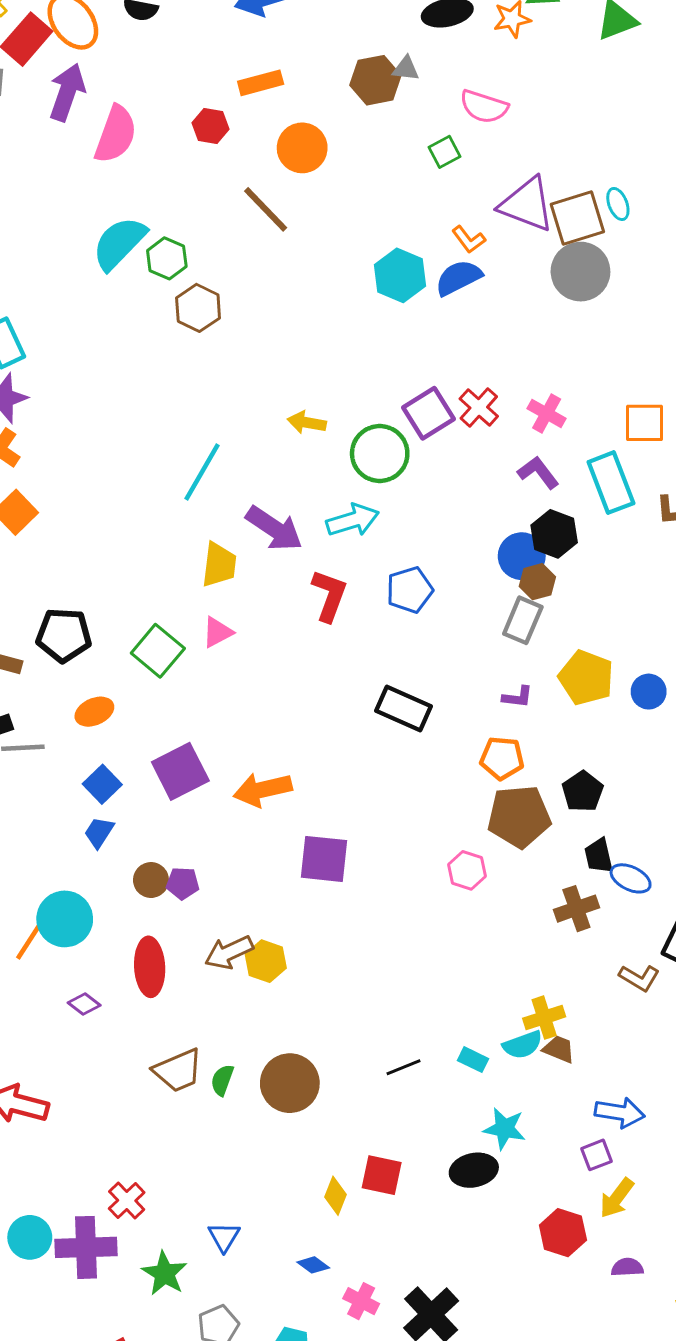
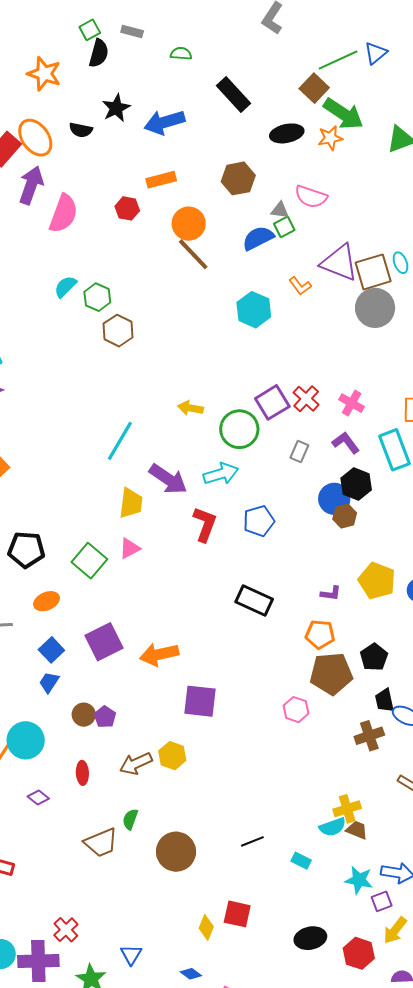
gray triangle: (406, 69) -> (280, 210), moved
brown line: (266, 209) -> (193, 254), moved
cyan semicircle: (119, 243) -> (65, 287), size x0.6
blue semicircle: (458, 278) -> (258, 238), moved
gray rectangle: (523, 620) -> (299, 451), moved, size x0.7
purple pentagon: (183, 883) -> (105, 717), turned 30
yellow hexagon: (266, 961) -> (172, 756), moved
red ellipse: (150, 967) -> (82, 773), size x0.6
cyan rectangle: (473, 1060) -> (301, 861), moved
green semicircle: (222, 1080) -> (130, 819), moved
cyan star: (505, 1129) -> (359, 880), moved
black ellipse: (474, 1170) -> (310, 938), moved

